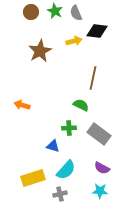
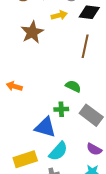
yellow arrow: (74, 41) -> (59, 15), moved
brown line: (93, 78) -> (85, 46), moved
blue triangle: (53, 146) -> (45, 127), size x1.6

